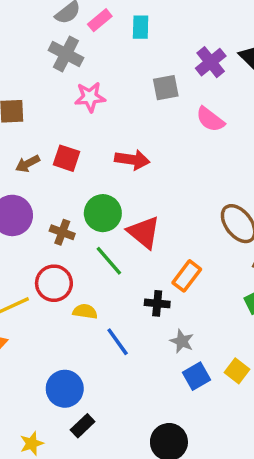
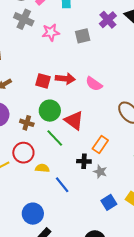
pink star: (90, 97) -> (51, 32), moved
pink semicircle: (210, 119) -> (94, 84), moved
red square: (66, 158) -> (43, 81), moved
gray star: (182, 341) -> (100, 172), moved

